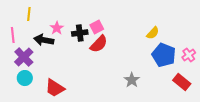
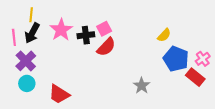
pink star: (57, 28) -> (61, 30), size x1.5
black arrow: (44, 40) -> (32, 33), moved, turned -72
red rectangle: (182, 82) -> (195, 77), moved

